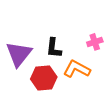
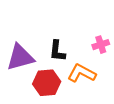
purple triangle: (19, 54) -> (20, 57), turned 36

